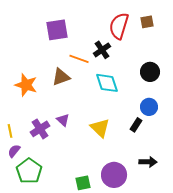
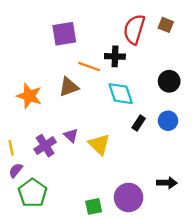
brown square: (147, 22) -> (166, 25), turned 32
black cross: (102, 50) -> (115, 56), turned 36
black rectangle: (136, 125) -> (139, 123), moved
yellow triangle: (100, 128) -> (99, 144), moved

